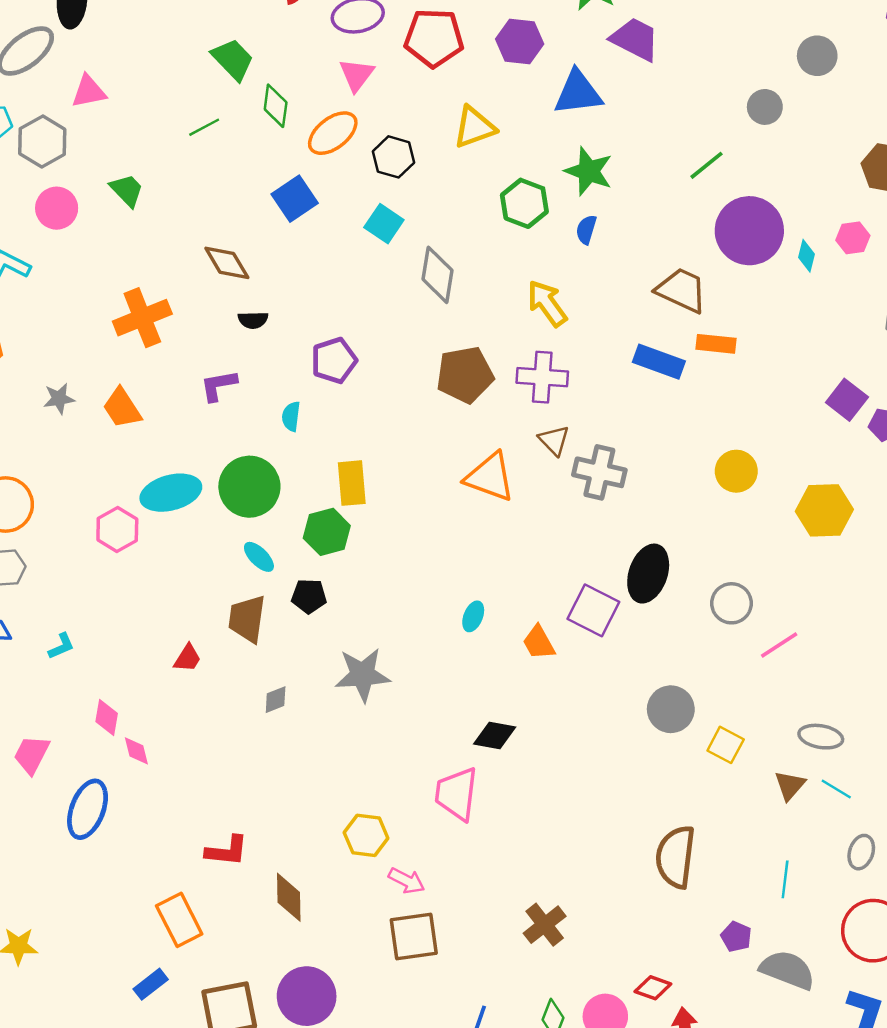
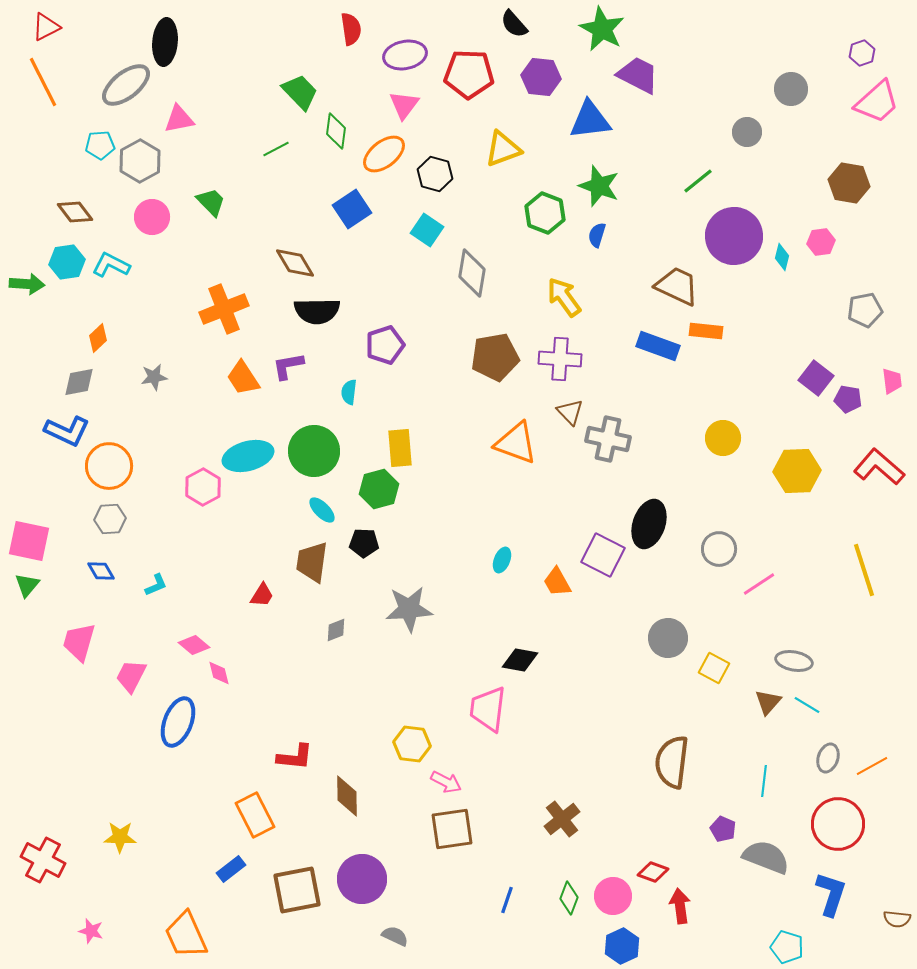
black semicircle: (253, 320) -> (317, 311), size x1.8
orange trapezoid: (122, 408) -> (243, 378), moved
pink diamond: (107, 718) -> (194, 645), turned -60

